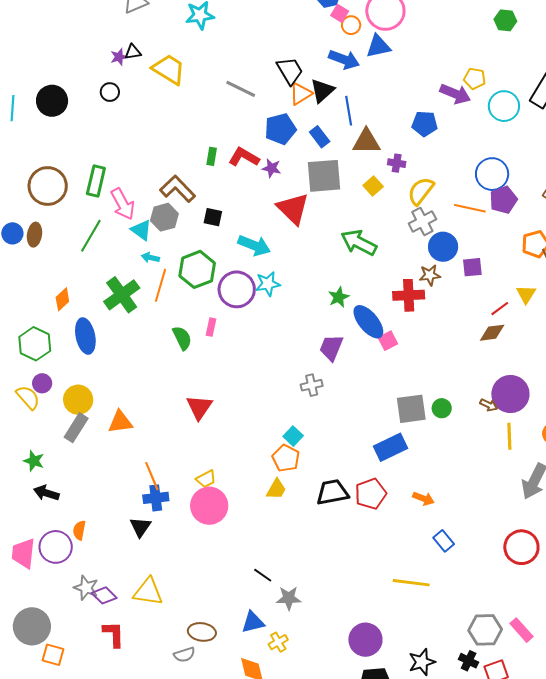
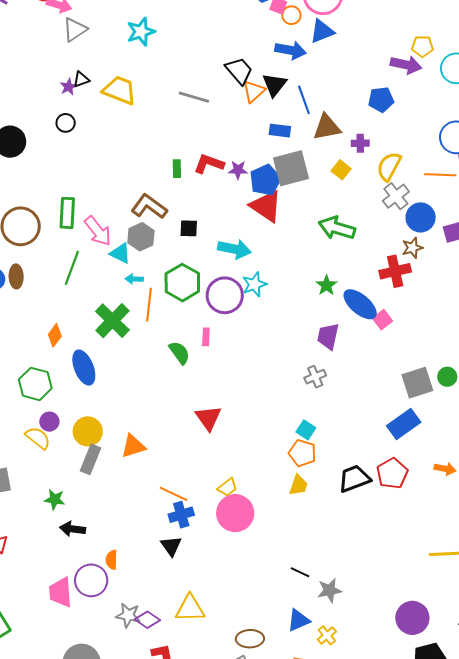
blue pentagon: (280, 129) -> (265, 180), moved
blue rectangle: (320, 137) -> (280, 131), turned -35
orange line: (152, 476) -> (174, 494), turned -32

